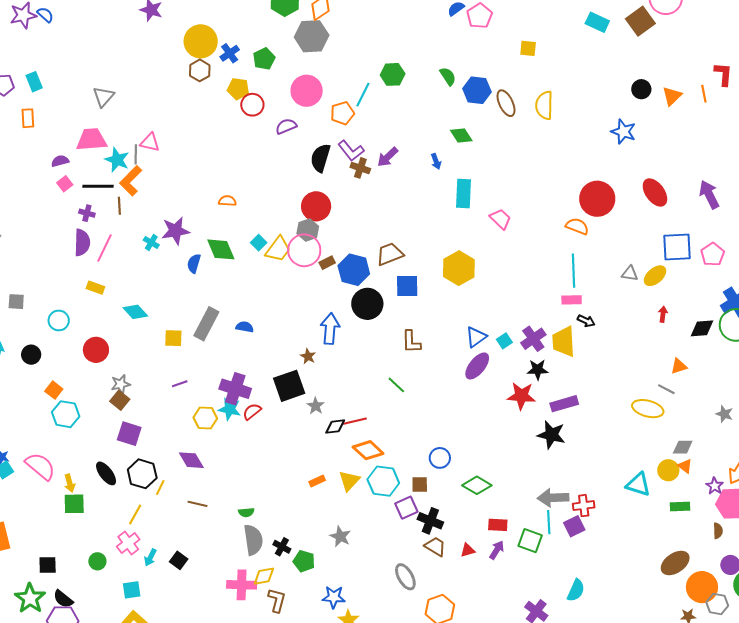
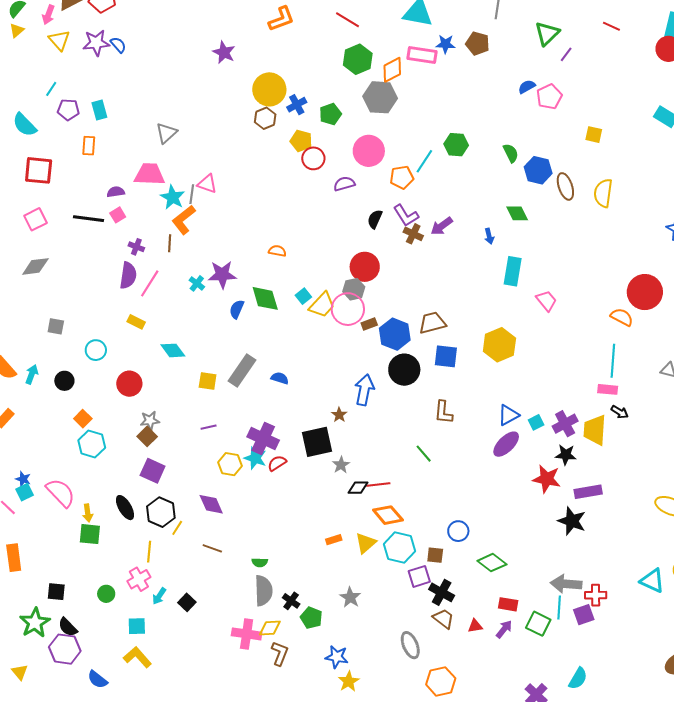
black semicircle: (321, 158) -> (375, 219), size x0.7
black line: (98, 186) -> (89, 219), moved
yellow line: (135, 514) -> (149, 552), turned -30

